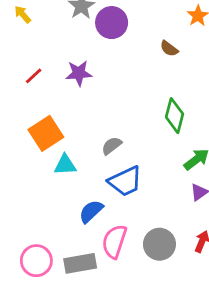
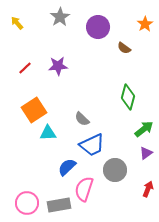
purple circle: (112, 23) -> (98, 27), moved
gray semicircle: (112, 146) -> (82, 119), turned -98
gray circle: (159, 244) -> (115, 170), moved

